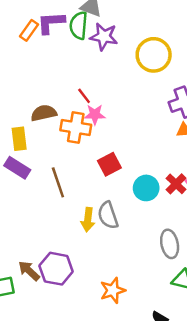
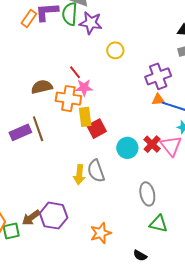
yellow circle: (154, 55) -> (115, 50), moved, size x0.6
yellow rectangle: (19, 139) -> (85, 117), moved
purple rectangle: (17, 168) -> (20, 132), turned -55
brown line: (58, 182) -> (38, 129), moved
brown arrow: (29, 271) -> (31, 218), turned -78

